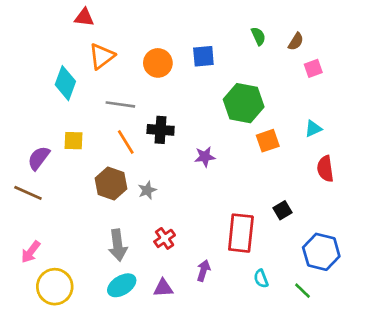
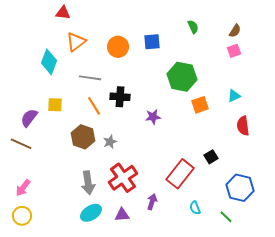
brown semicircle: (296, 42) -> (235, 31), moved
red rectangle: (241, 233) -> (180, 174), turned 32
red cross: (165, 238) -> (123, 178), size x1.8
yellow circle: (55, 287) -> (22, 216), moved, size x0.7

